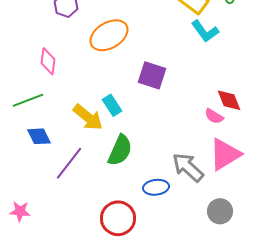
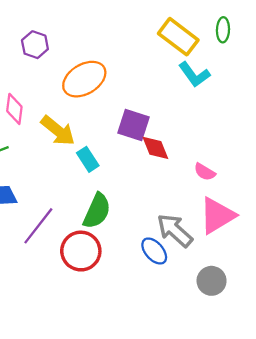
red diamond: (229, 100) -> (155, 148), moved
yellow arrow: (88, 117) -> (58, 131), moved
blue ellipse: (156, 187) -> (154, 251), moved, turned 55
red circle: (118, 218) -> (81, 251), moved

